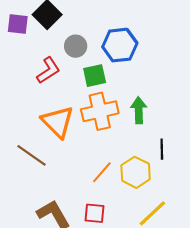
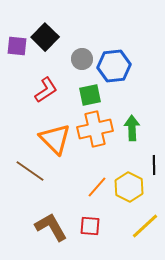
gray circle: (76, 46) -> (82, 59), moved

